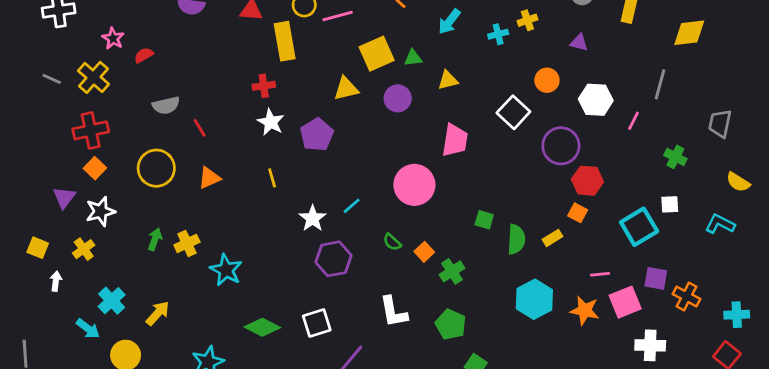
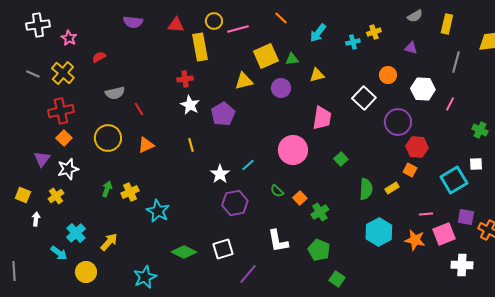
pink star: (113, 38) -> (69, 38), moved
gray line: (660, 84) -> (456, 62), moved
green square: (484, 220) -> (341, 159), moved, turned 32

